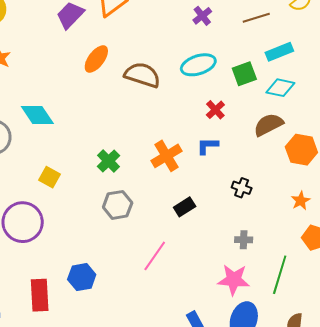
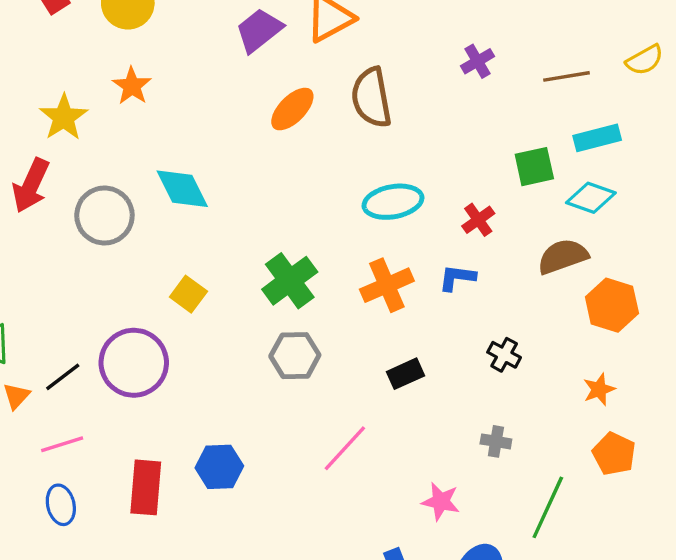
cyan ellipse: (198, 65) -> (393, 202), moved
brown semicircle: (142, 75) -> (371, 98), moved, turned -126
green cross: (108, 161) -> (290, 281), size x1.4
pink star: (234, 280) -> (441, 502), moved, size x0.7

